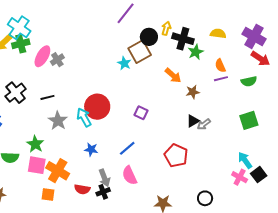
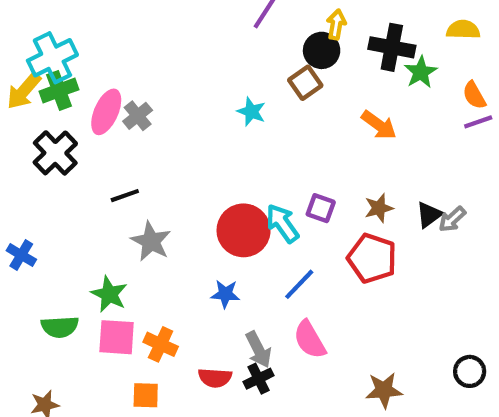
cyan cross: (19, 28) -> (52, 58), turned 35
yellow arrow: (166, 28) -> (336, 24), moved
brown square: (140, 52) -> (305, 83), size x0.7
cyan star: (124, 63) -> (251, 112), moved
brown star: (193, 92) -> (379, 208), moved
black cross: (16, 93) -> (55, 153), moved
red circle: (97, 107) -> (244, 230), moved
cyan arrow: (84, 117) -> (282, 223), moved
red pentagon: (176, 156) -> (372, 258), moved
orange cross: (58, 171) -> (161, 344), size x0.7

